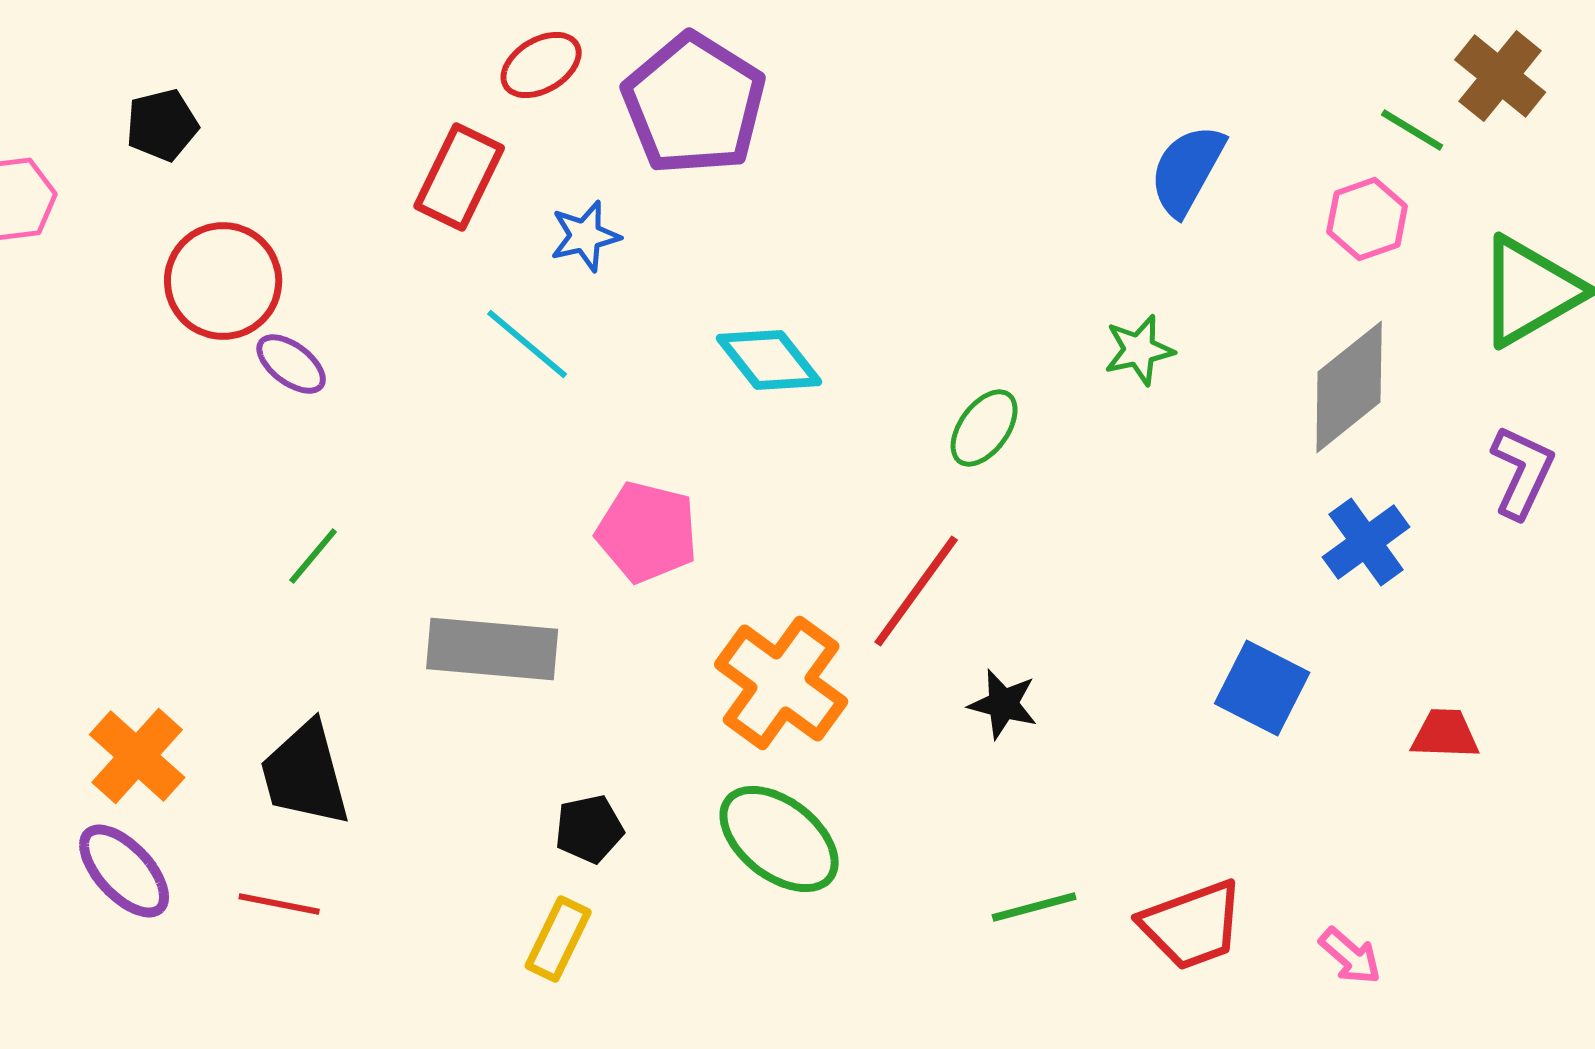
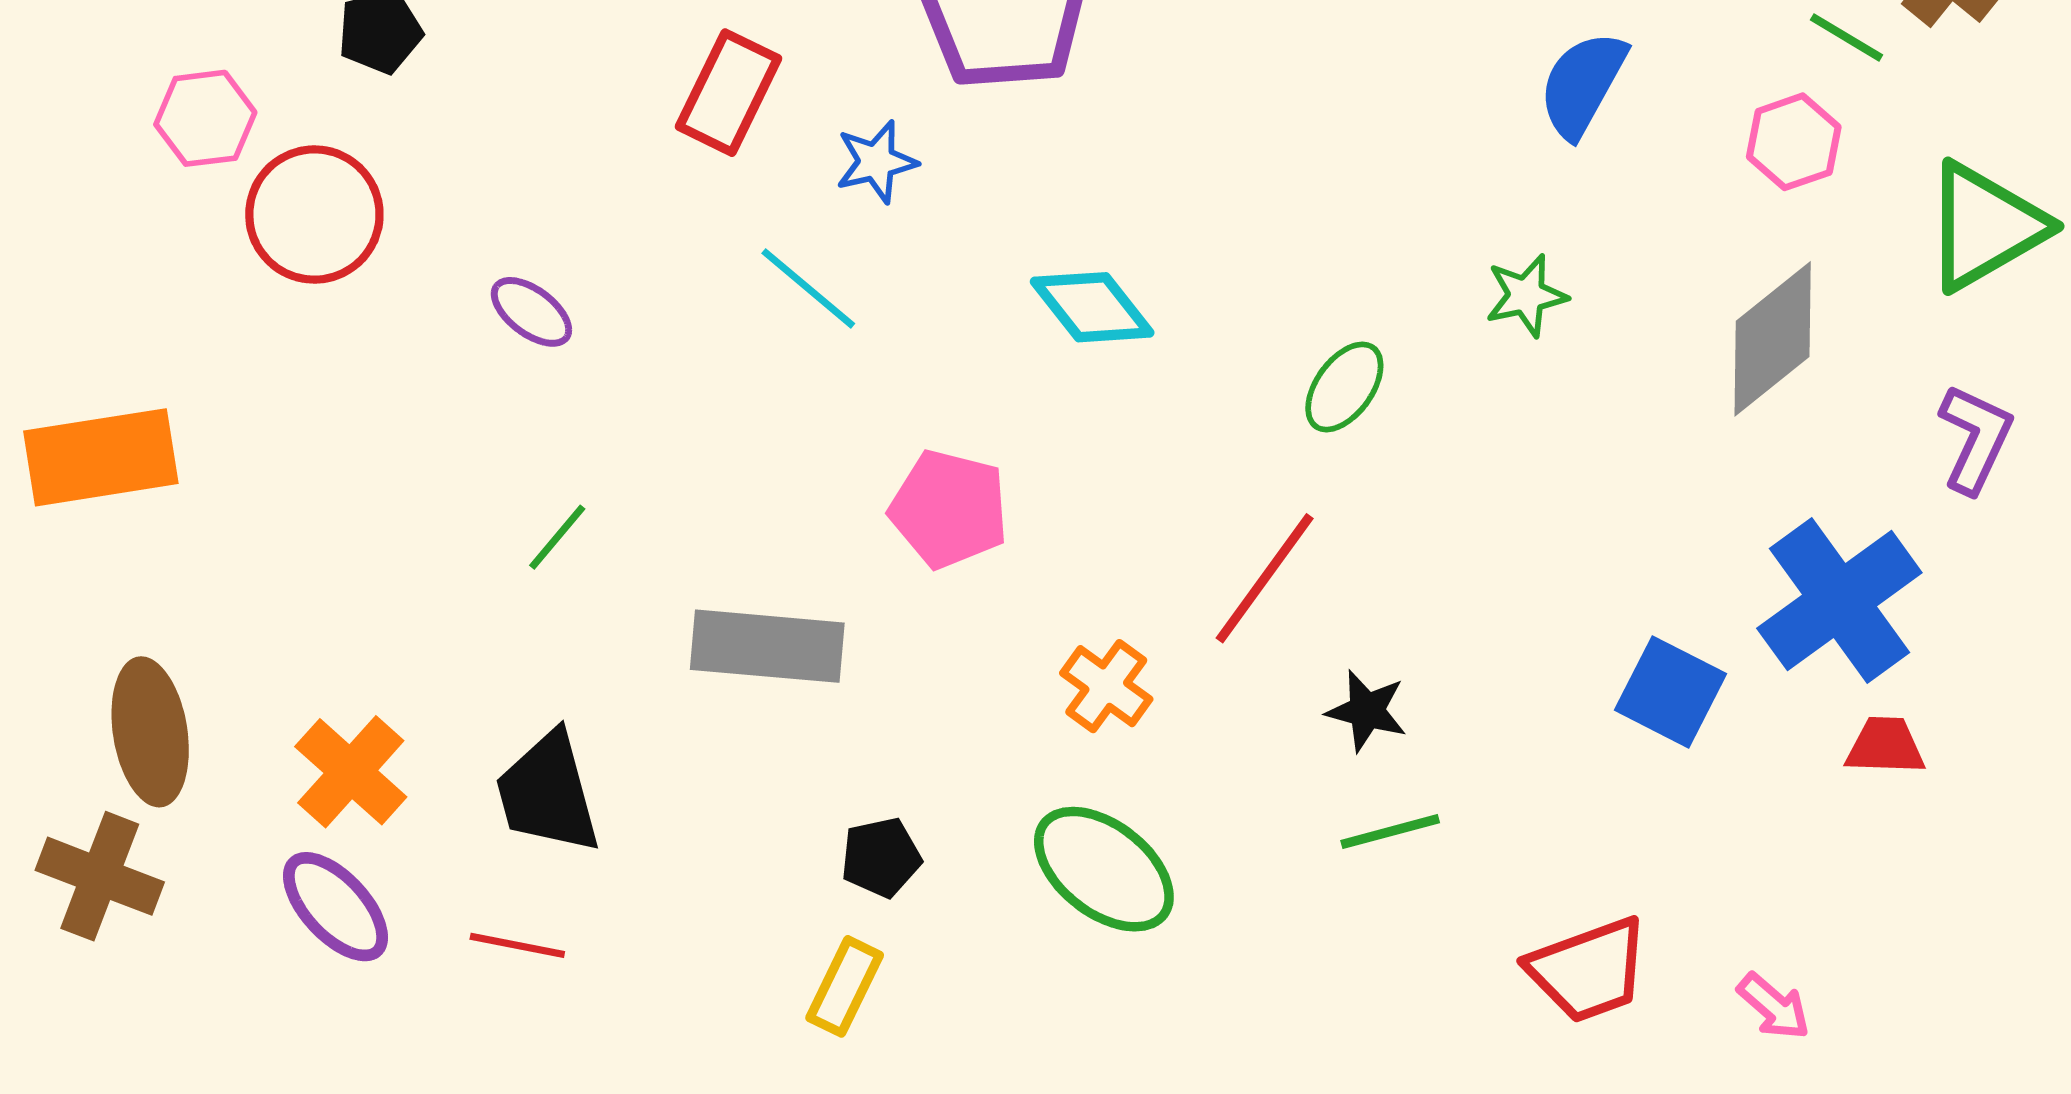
red circle: (223, 281) -> (314, 215), moved
blue cross: (1366, 542) -> (1839, 600), moved, size x1.6
orange cross: (781, 683) -> (1106, 686), size x0.6
green line: (1034, 907) -> (1390, 832), moved

